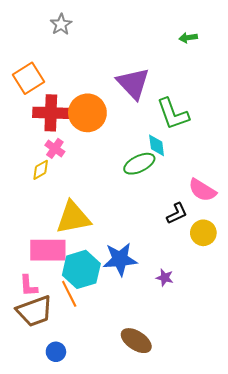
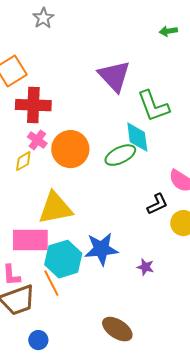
orange circle: (87, 113) -> (70, 149), moved
cyan diamond: (157, 145) -> (137, 137), size x1.4

